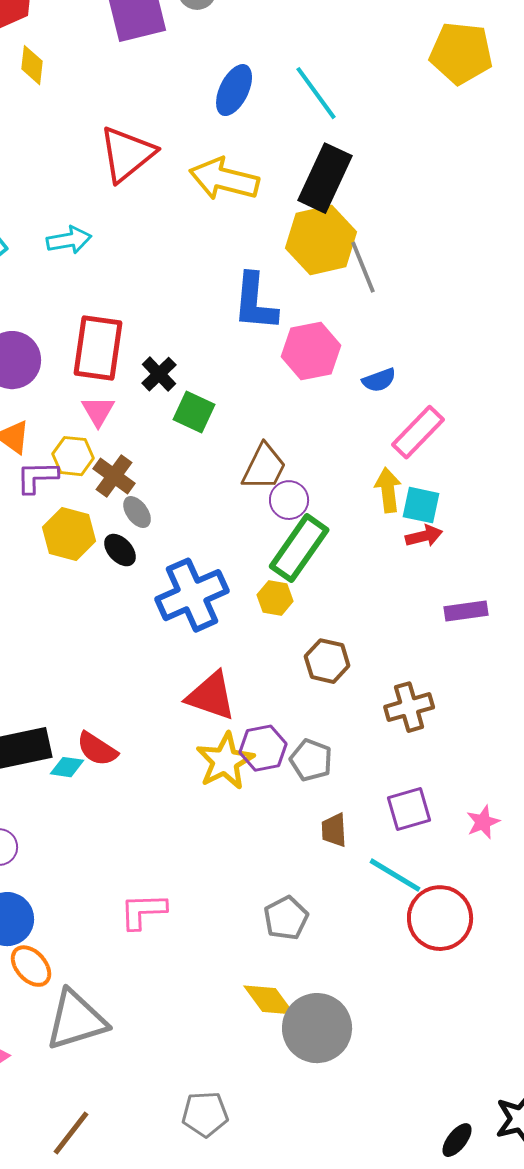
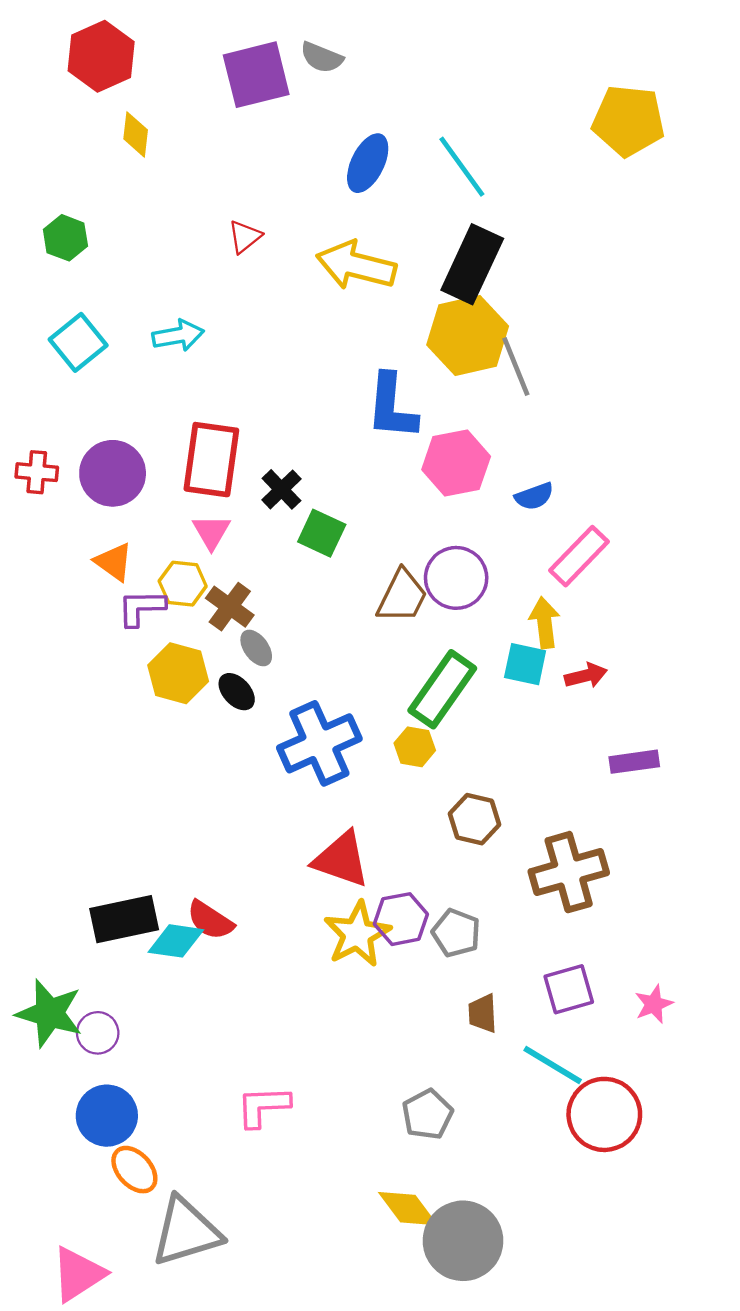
red triangle: (127, 154) -> (245, 237), size x0.5
purple circle: (289, 500) -> (456, 578), moved, size x1.4
cyan square: (421, 505) -> (525, 664), moved
brown cross: (409, 707) -> (569, 872), size x1.4
cyan diamond: (67, 767) -> (176, 941), size x1.4

